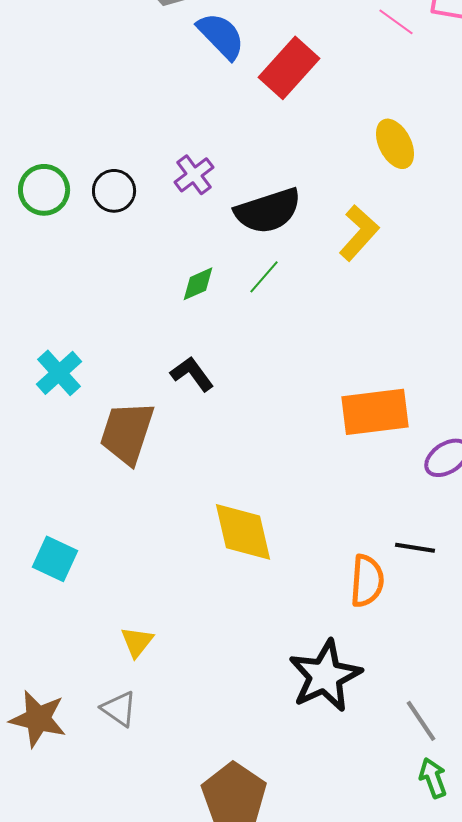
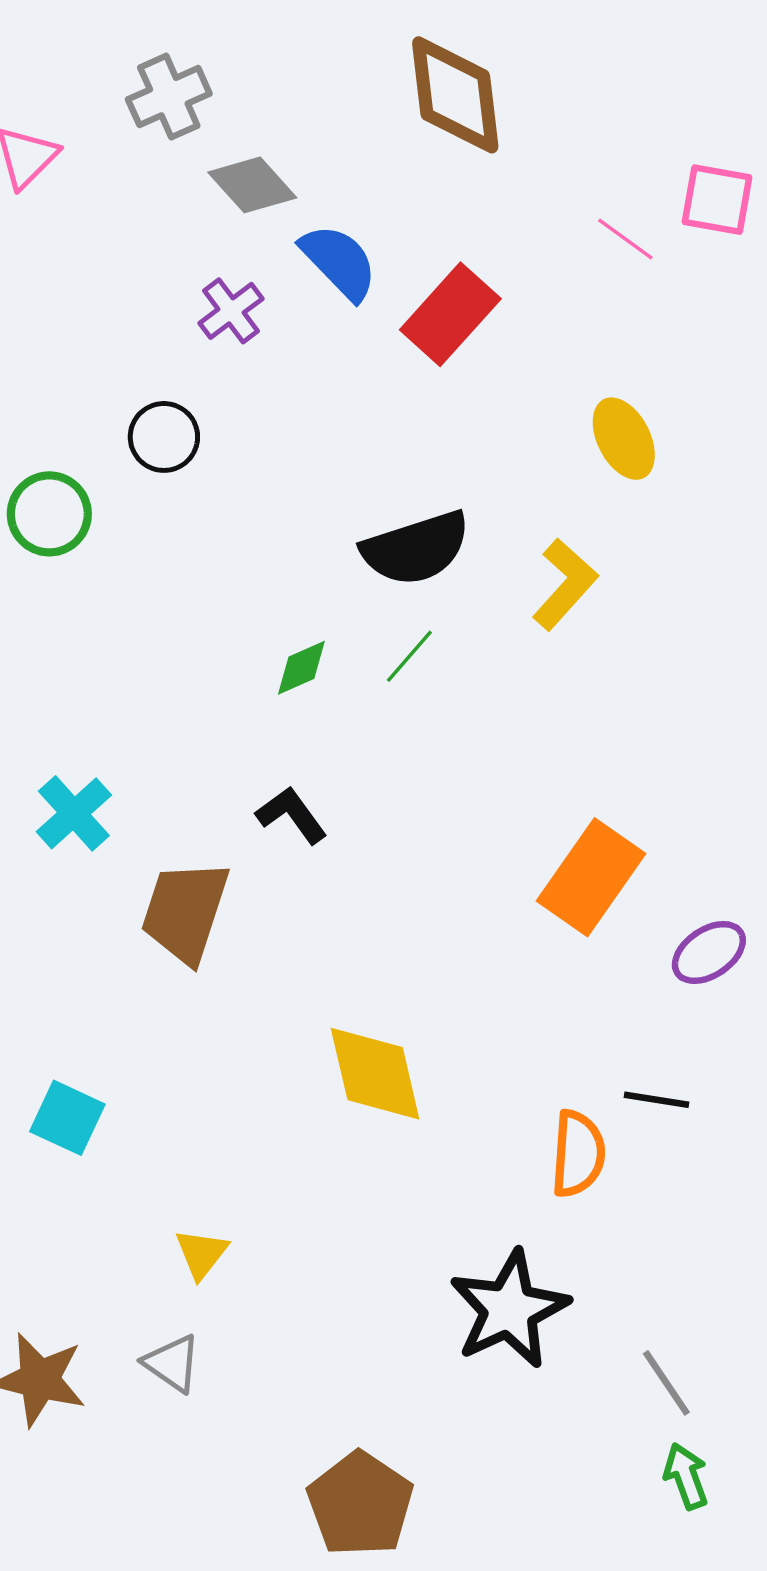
purple cross: (194, 175) -> (231, 311), moved
black circle: (114, 191) -> (164, 437), moved
orange rectangle: (375, 412) -> (591, 877), turned -48

